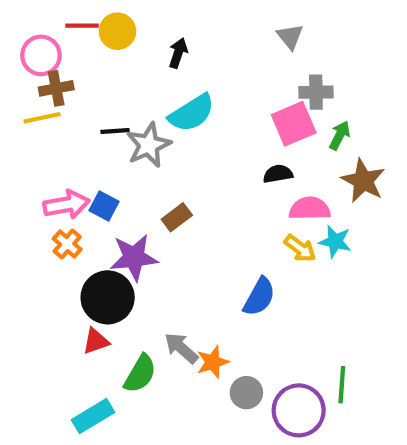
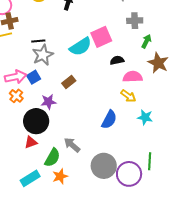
cyan semicircle: (192, 113) -> (81, 47), moved
pink square: (294, 124) -> (101, 37), moved
gray star: (149, 145) -> (43, 55), moved
blue square: (104, 206) -> (34, 77), turned 32
cyan star: (335, 241) -> (145, 117), moved
purple star: (134, 257) -> (48, 102), size x0.7
orange star: (213, 362) -> (60, 176), moved
gray circle: (246, 393) -> (104, 166), size x1.6

